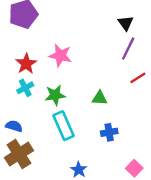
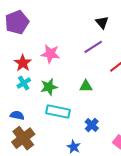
purple line: (128, 49) -> (93, 47), moved, turned 36
cyan rectangle: (64, 126) -> (58, 111), turned -50
blue cross: (109, 132) -> (92, 125), moved, turned -32

